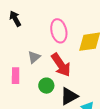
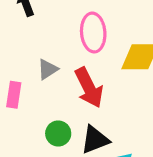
green circle: (46, 86) -> (58, 133), moved

